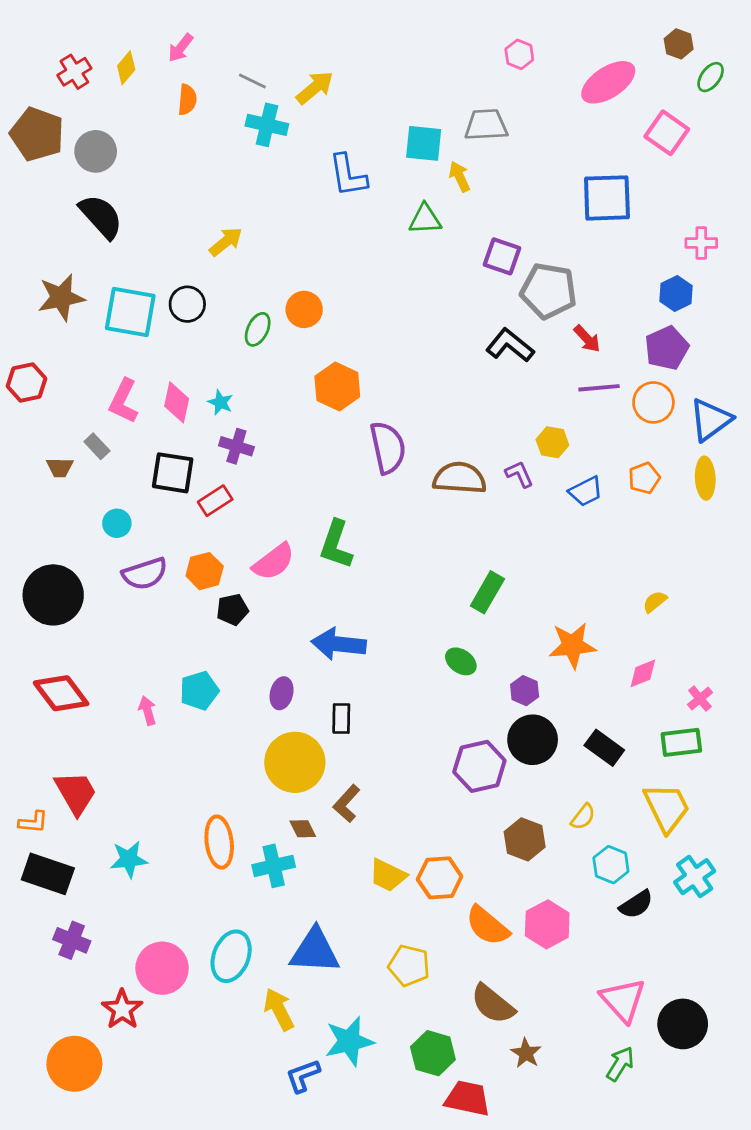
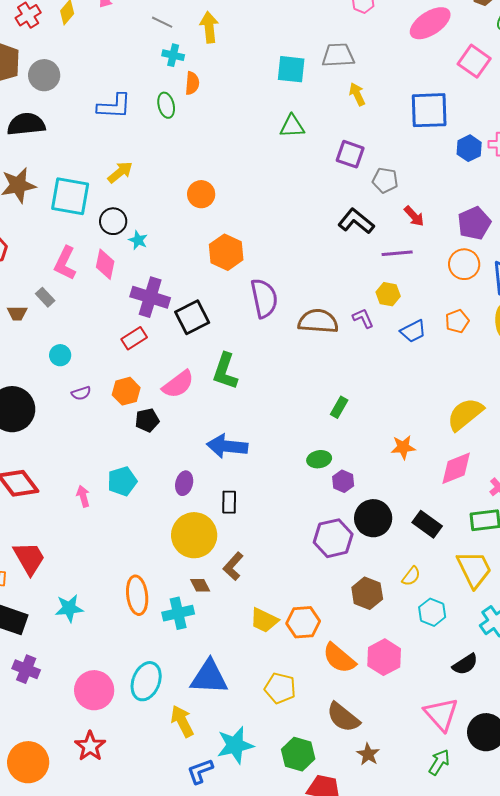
yellow arrow: (315, 88) -> (209, 27), turned -56
orange semicircle: (187, 100) -> (192, 83), moved
cyan cross: (267, 125) -> (173, 55), size x0.7
blue L-shape: (348, 175) -> (114, 106), moved, turned -78
yellow arrow: (460, 177) -> (357, 94), moved
black semicircle: (101, 216) -> (26, 124), moved, turned -54
yellow arrow: (226, 242) -> (120, 172), moved
gray pentagon: (549, 291) -> (385, 180), size x0.6
blue hexagon: (676, 294) -> (469, 148), moved
black circle: (187, 304) -> (113, 221), moved
green ellipse: (258, 329) -> (166, 105), moved, turned -40
purple line: (599, 388) -> (397, 253), moved
cyan star: (220, 402) -> (138, 240), moved
purple cross: (236, 446) -> (150, 297), size x1.5
black square: (173, 473) -> (192, 317), moved, turned -36
purple semicircle: (145, 574) -> (81, 393), size x0.6
green rectangle: (487, 592) -> (339, 407), size x0.7
yellow semicircle: (655, 602) -> (465, 414), size x2.0
orange star: (572, 645) -> (403, 447), size x0.7
green ellipse: (461, 661) -> (319, 459), turned -45
pink diamond: (643, 673) -> (456, 468), size x1.5
purple hexagon: (525, 691) -> (343, 481), moved
black semicircle: (636, 904) -> (465, 664), moved
red star: (122, 1009) -> (90, 746), moved

